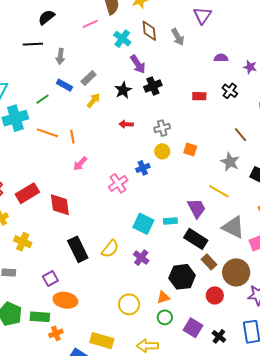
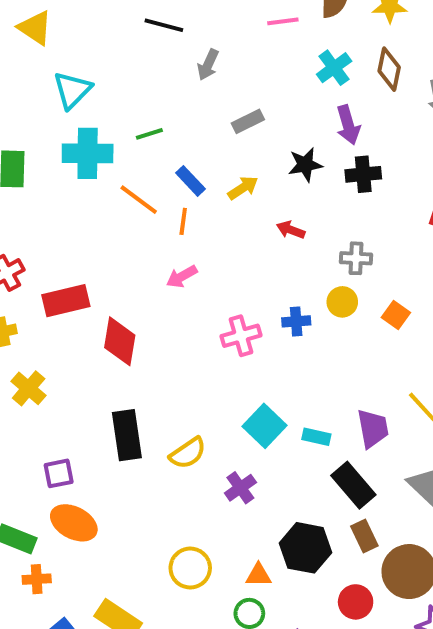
blue rectangle: (64, 85) -> (191, 181), moved
yellow arrow: (93, 100) -> (243, 188), moved

